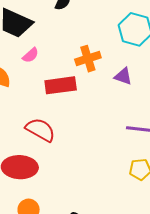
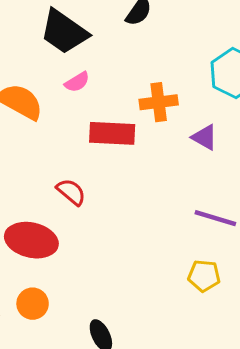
red semicircle: (40, 130) -> (71, 192), size x0.7

